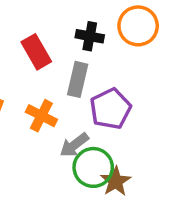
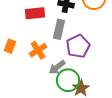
red rectangle: (36, 52) -> (35, 13), turned -66
orange cross: (41, 116) -> (38, 50), turned 30

